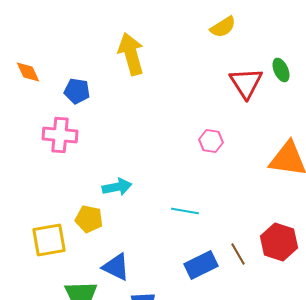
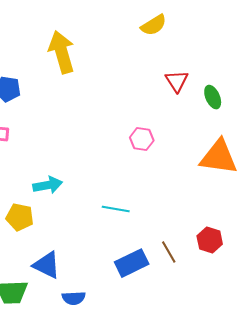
green ellipse: (281, 70) -> (213, 97), moved
red triangle: (246, 83) -> (177, 81), size x0.7
red hexagon: (279, 242) -> (210, 240), size x0.7

